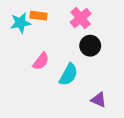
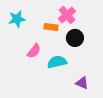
orange rectangle: (38, 16) -> (51, 27), moved
cyan semicircle: (69, 75) -> (57, 62), turned -132

